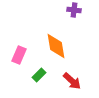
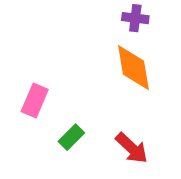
orange diamond: (56, 46) -> (134, 68), moved

